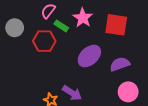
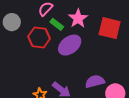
purple ellipse: (89, 56) -> (70, 45), moved
purple semicircle: (120, 64) -> (95, 81), moved

